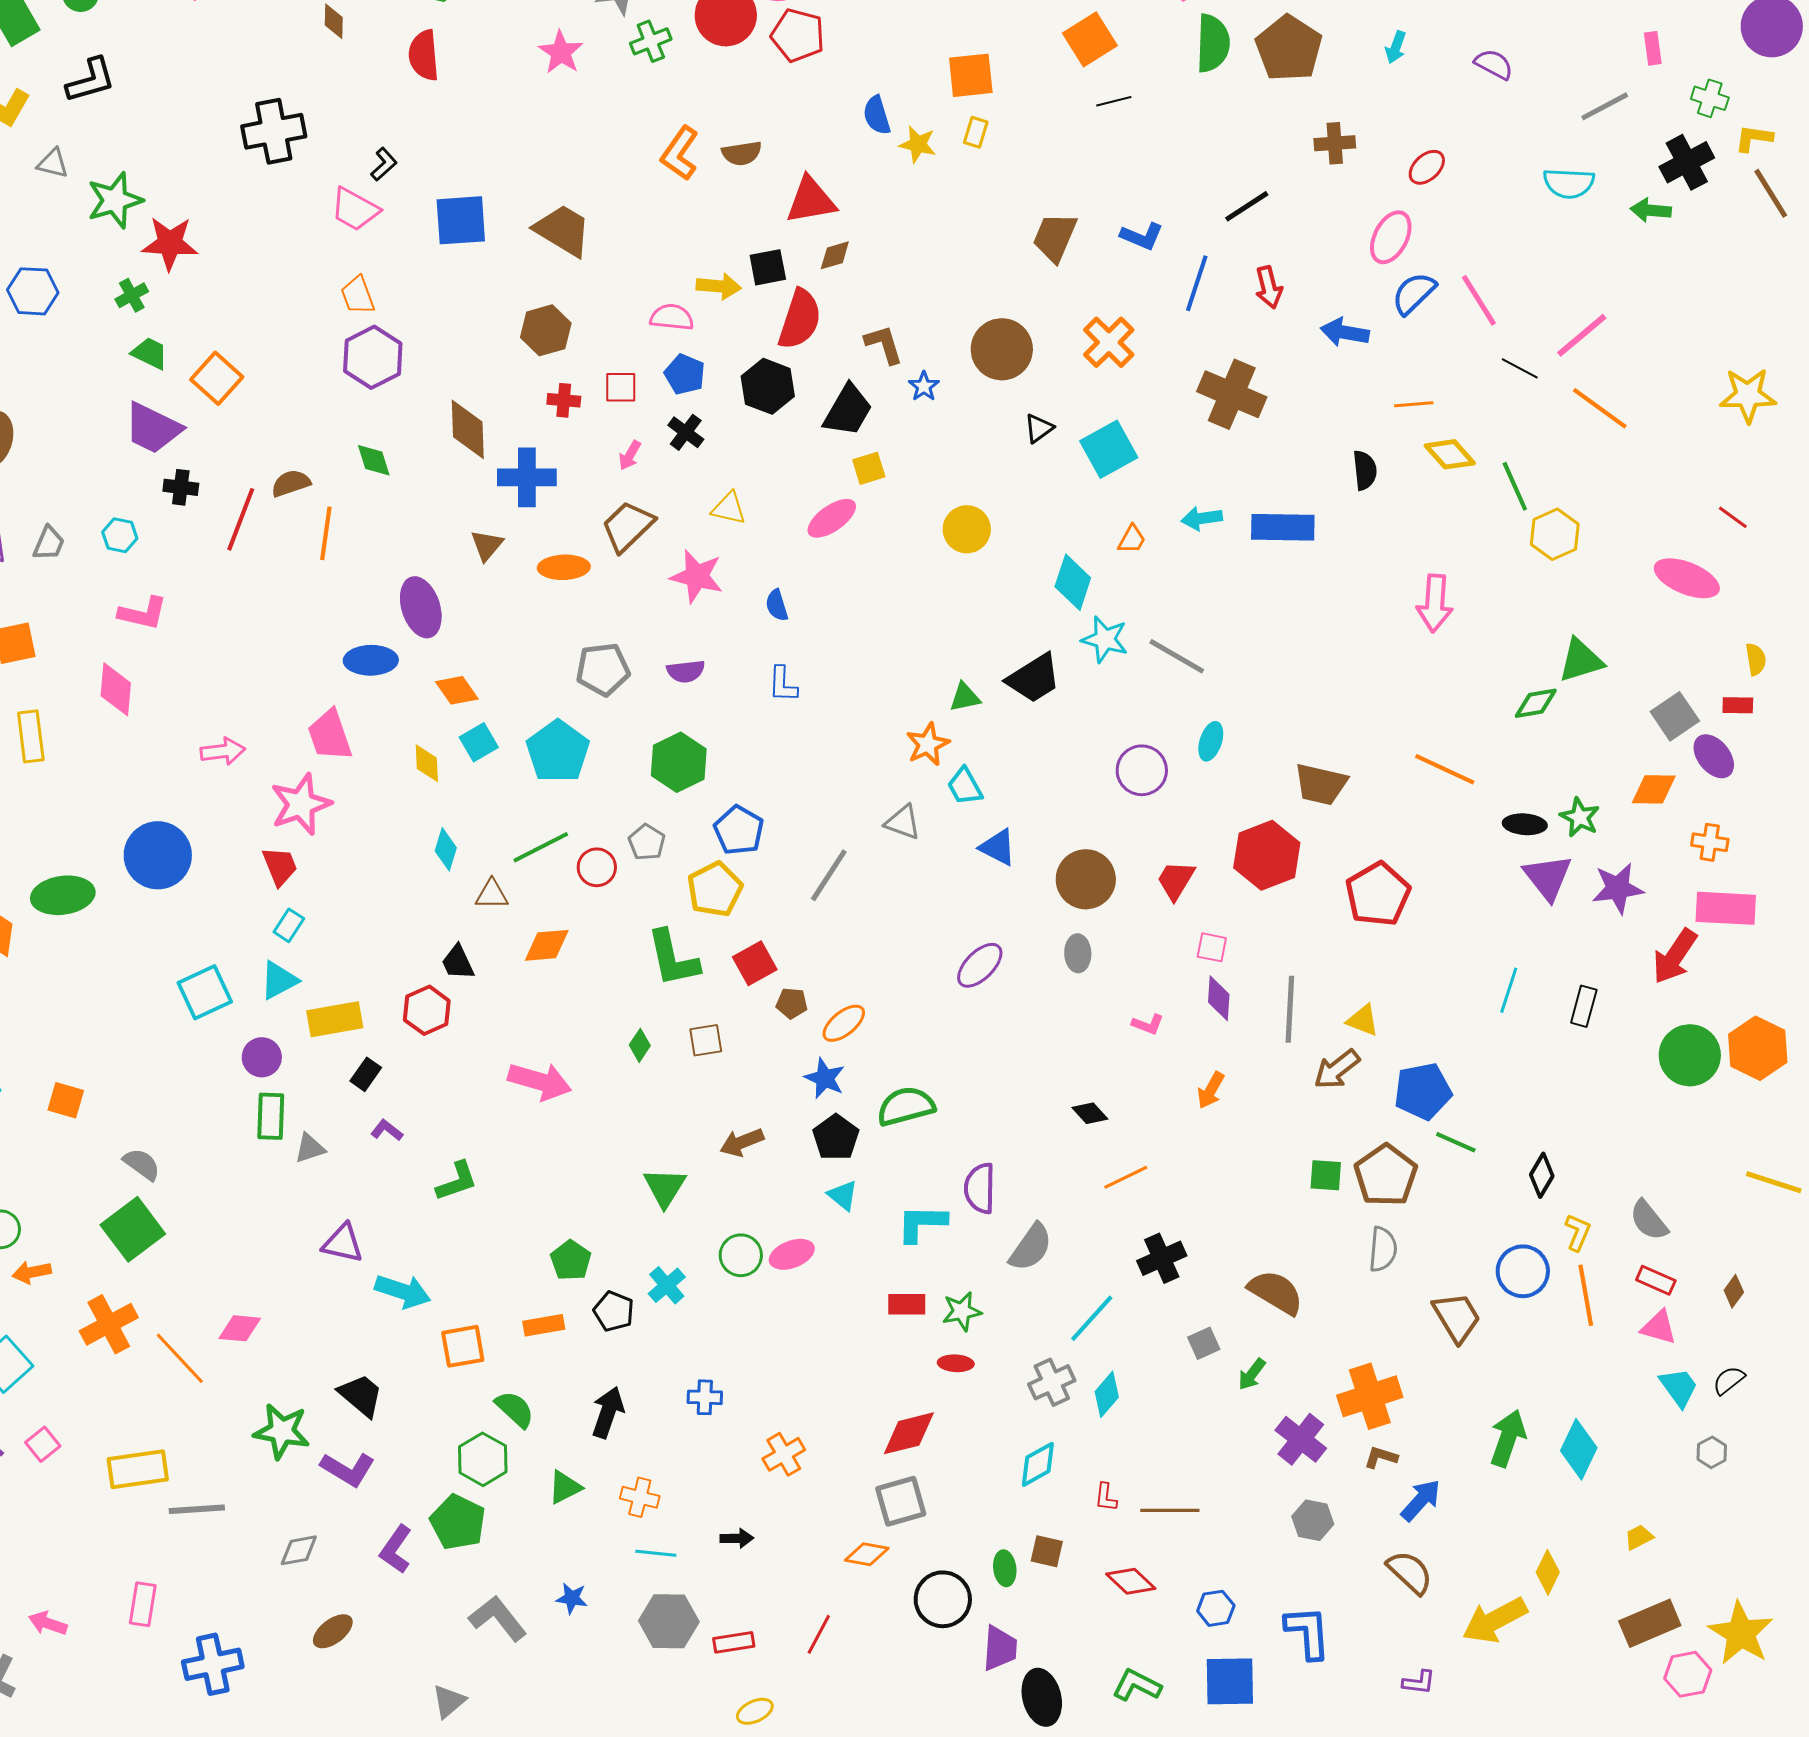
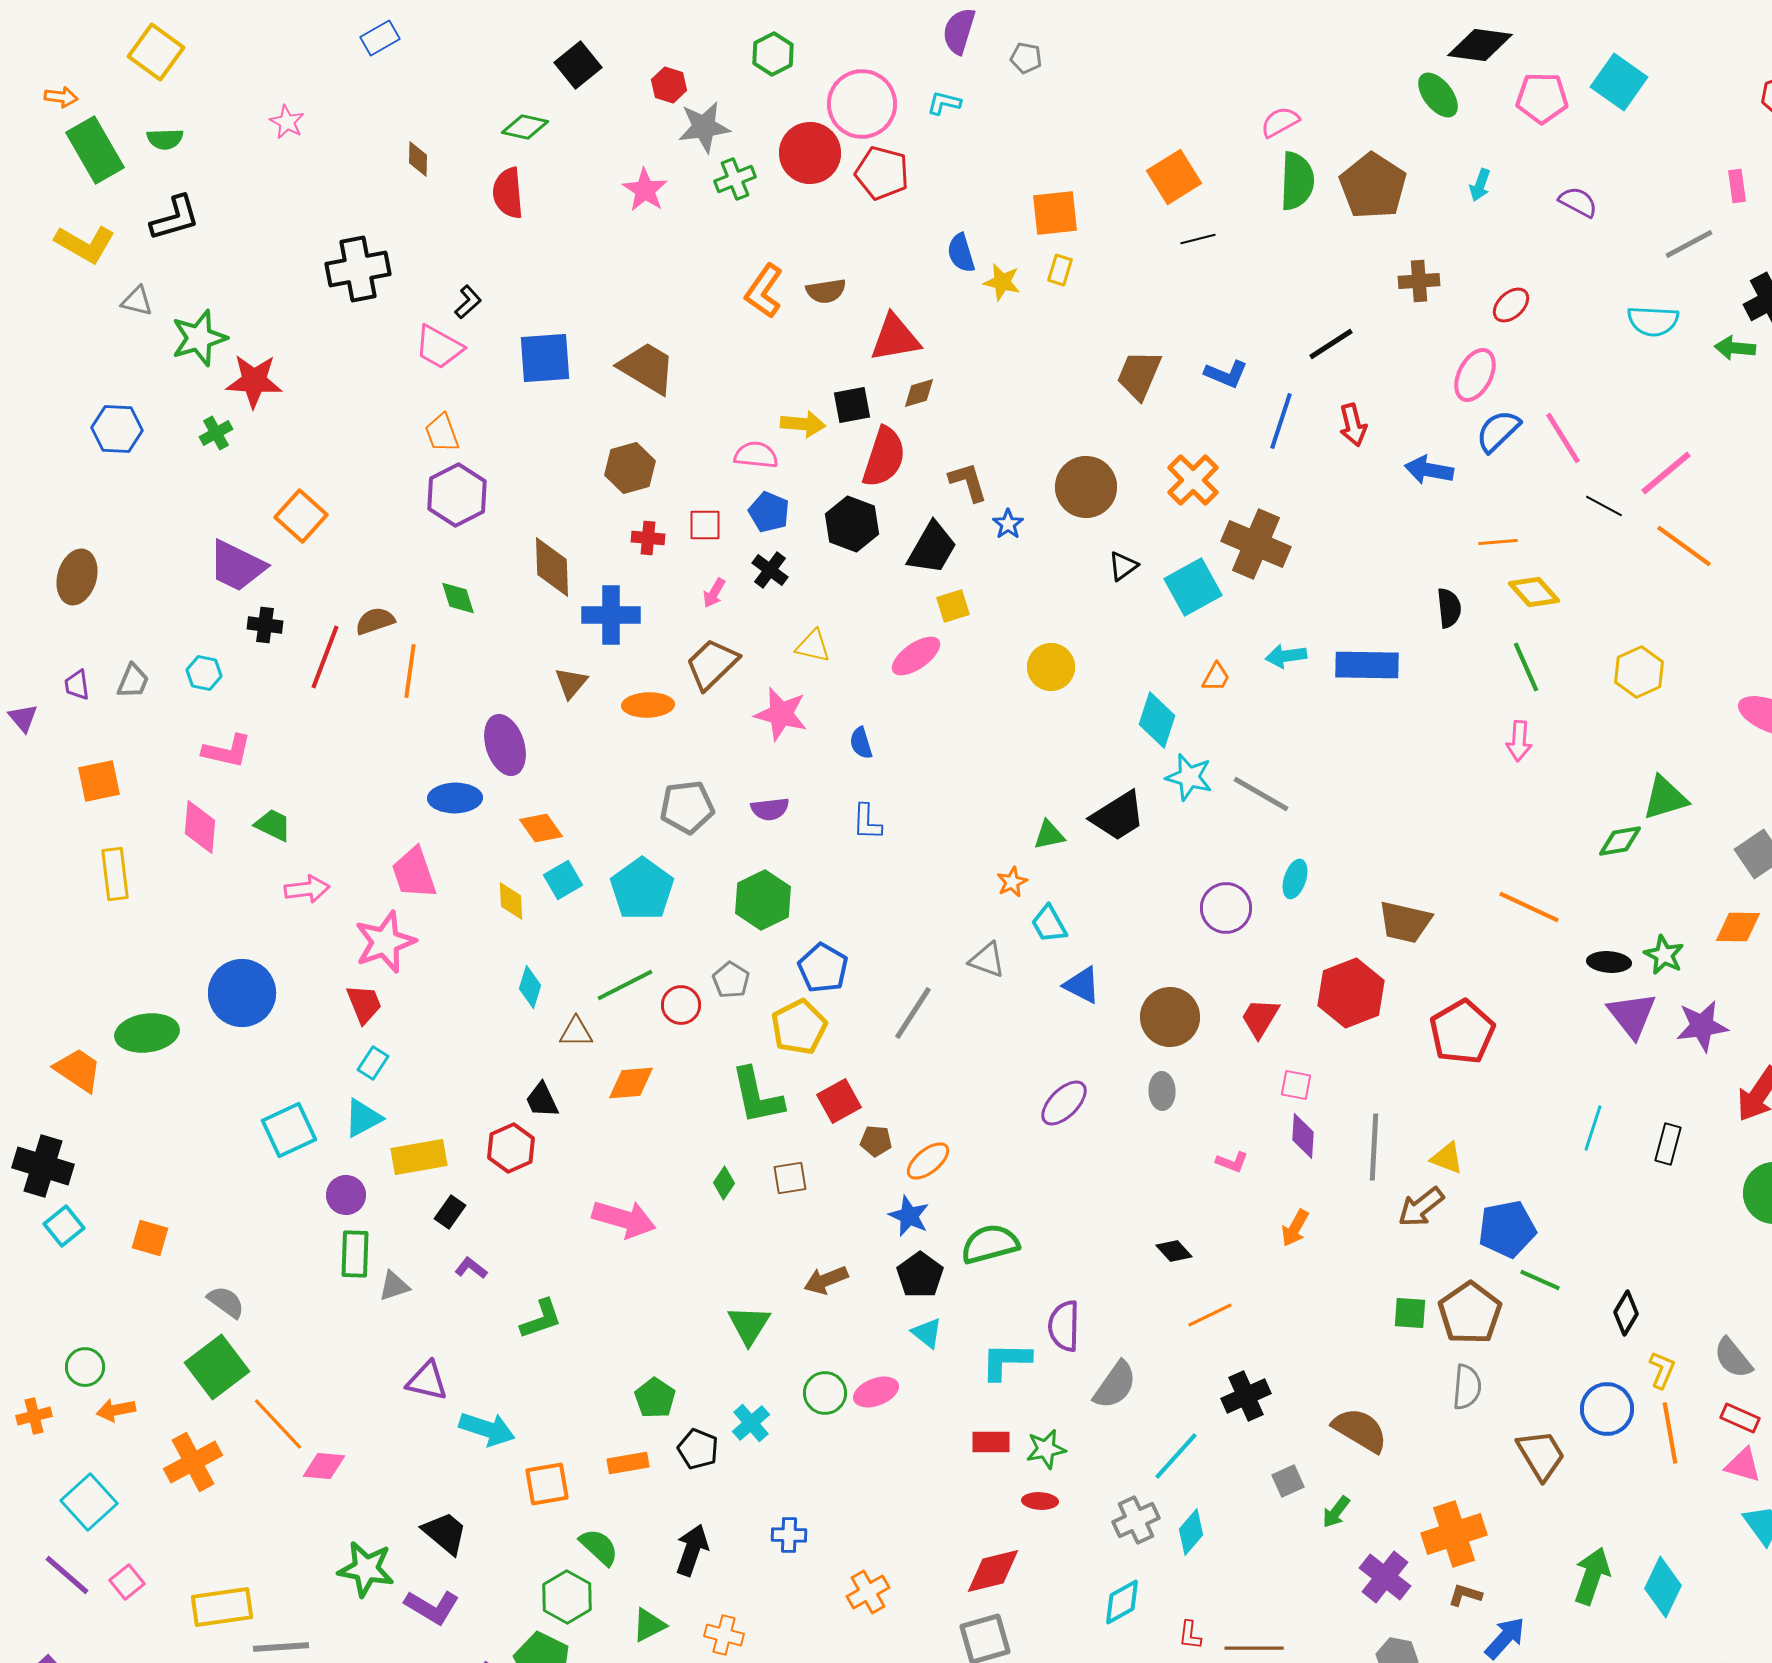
green trapezoid: (150, 353) -> (273, 825), moved
brown cross: (1232, 394) -> (1256, 544), moved
green line: (1515, 486) -> (1526, 667), moved
pink arrow: (1435, 603) -> (1519, 741), size x0.7
orange star: (928, 744) -> (1012, 882), size x0.7
orange line: (180, 1358) -> (278, 1424), moved

